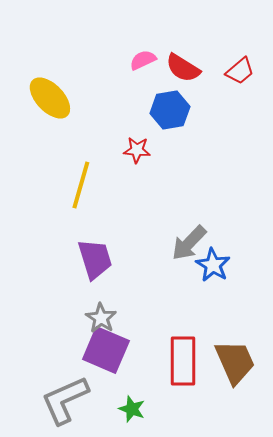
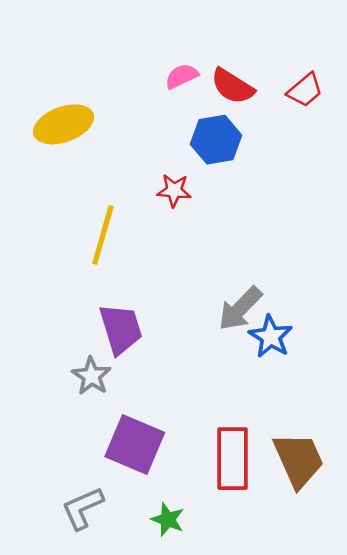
yellow ellipse: (50, 98) -> (64, 124), turned -66
gray star: (101, 318) -> (91, 376), moved
gray L-shape: (65, 400) -> (83, 508), size x0.7

